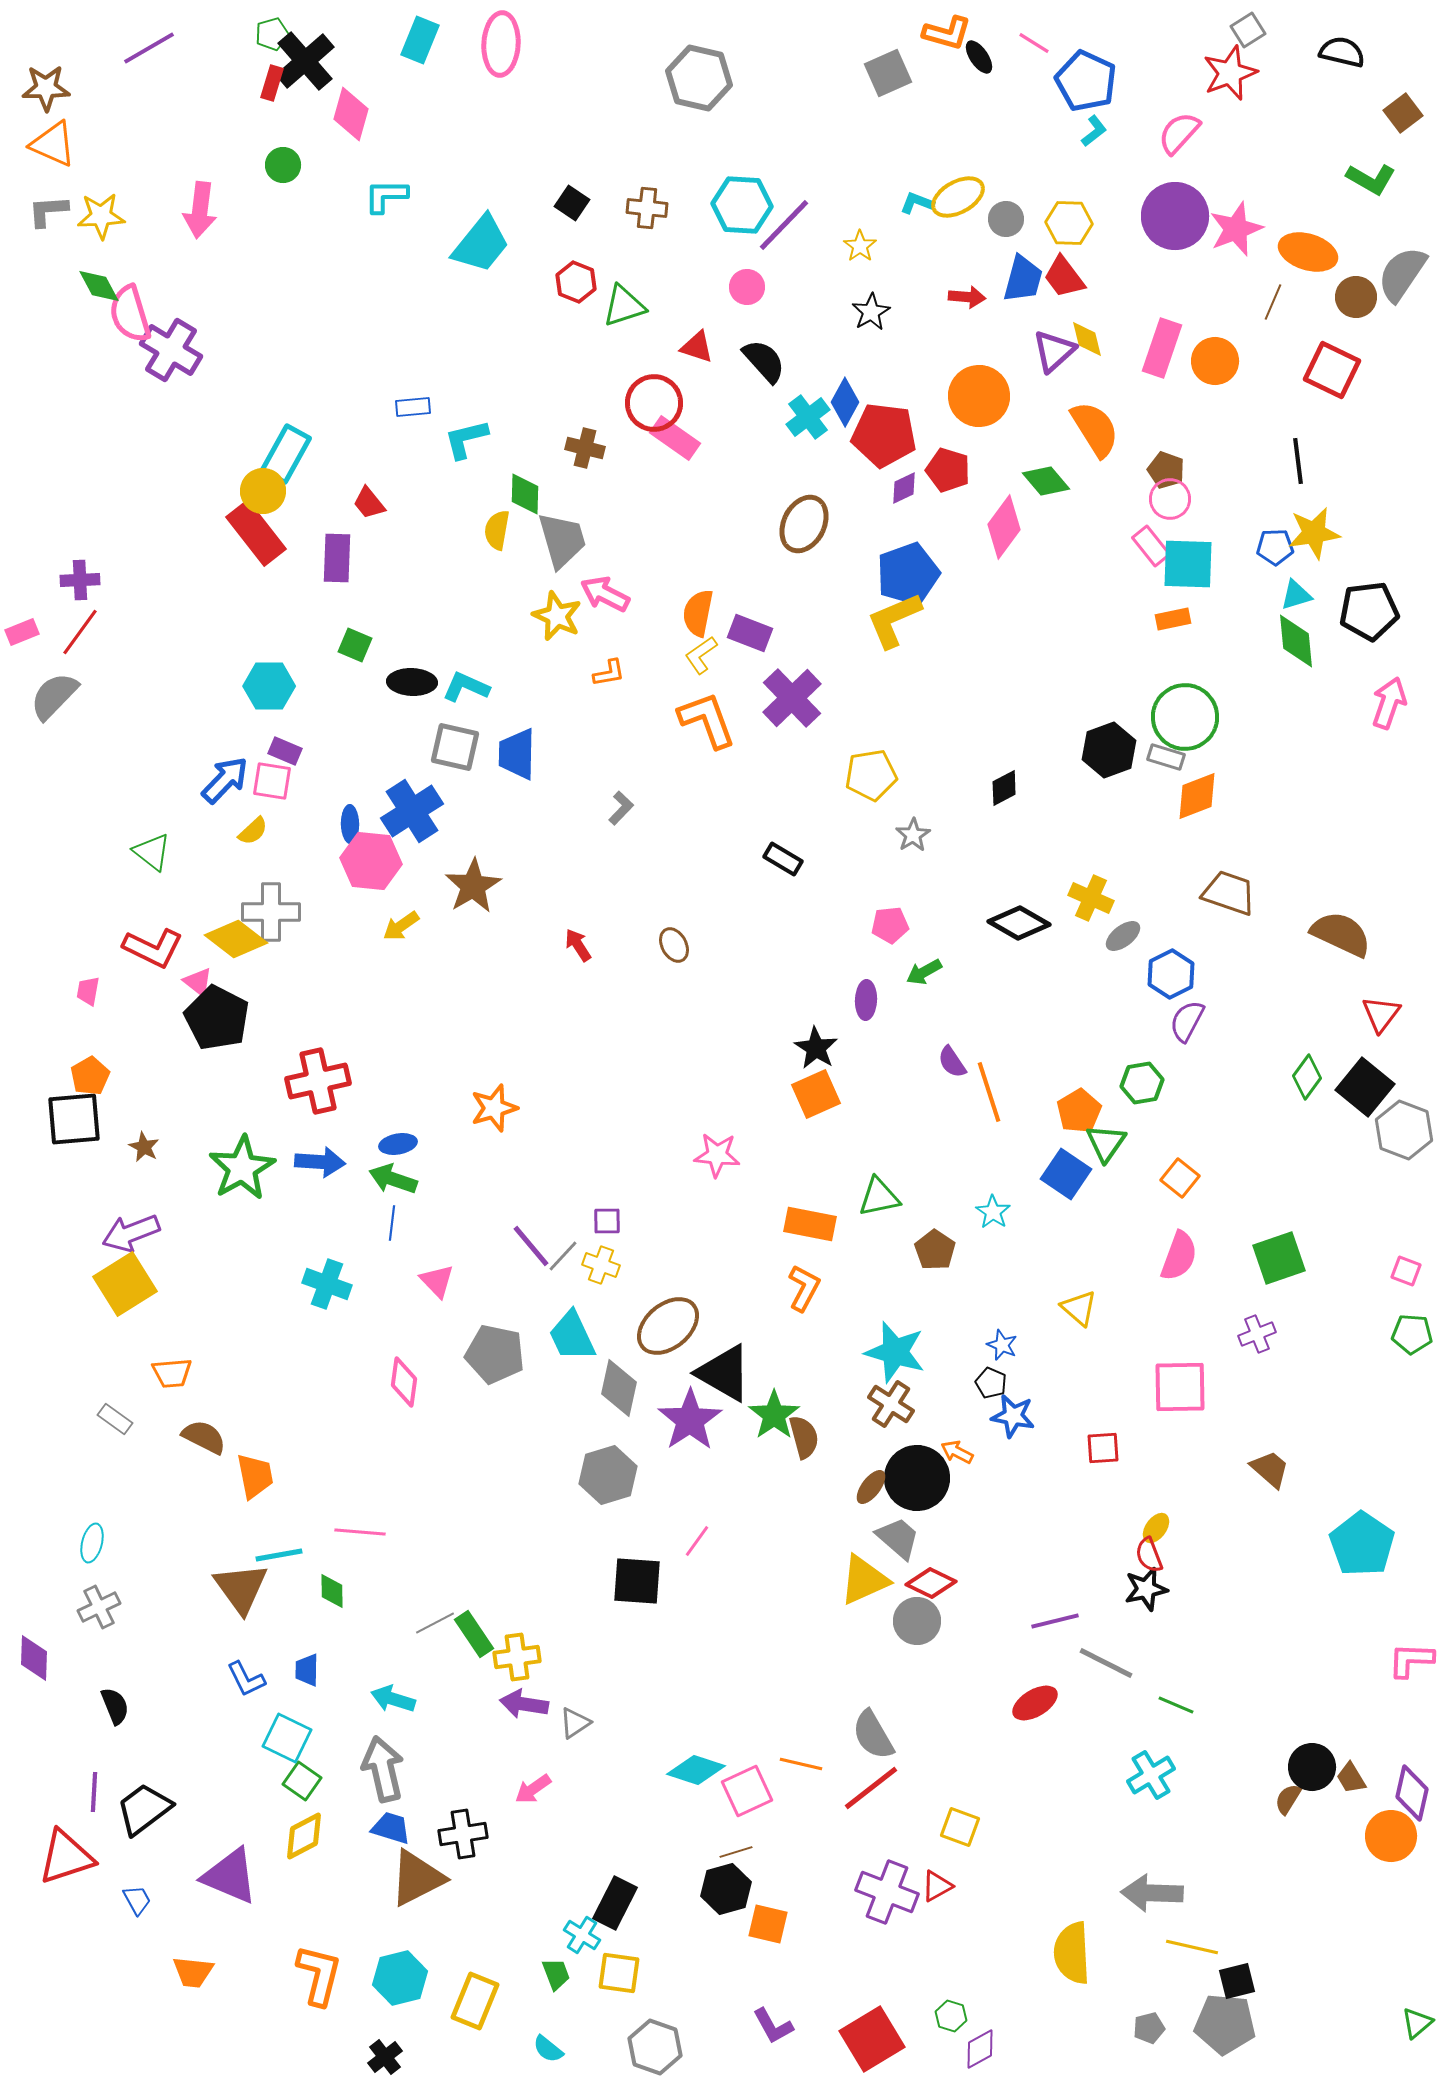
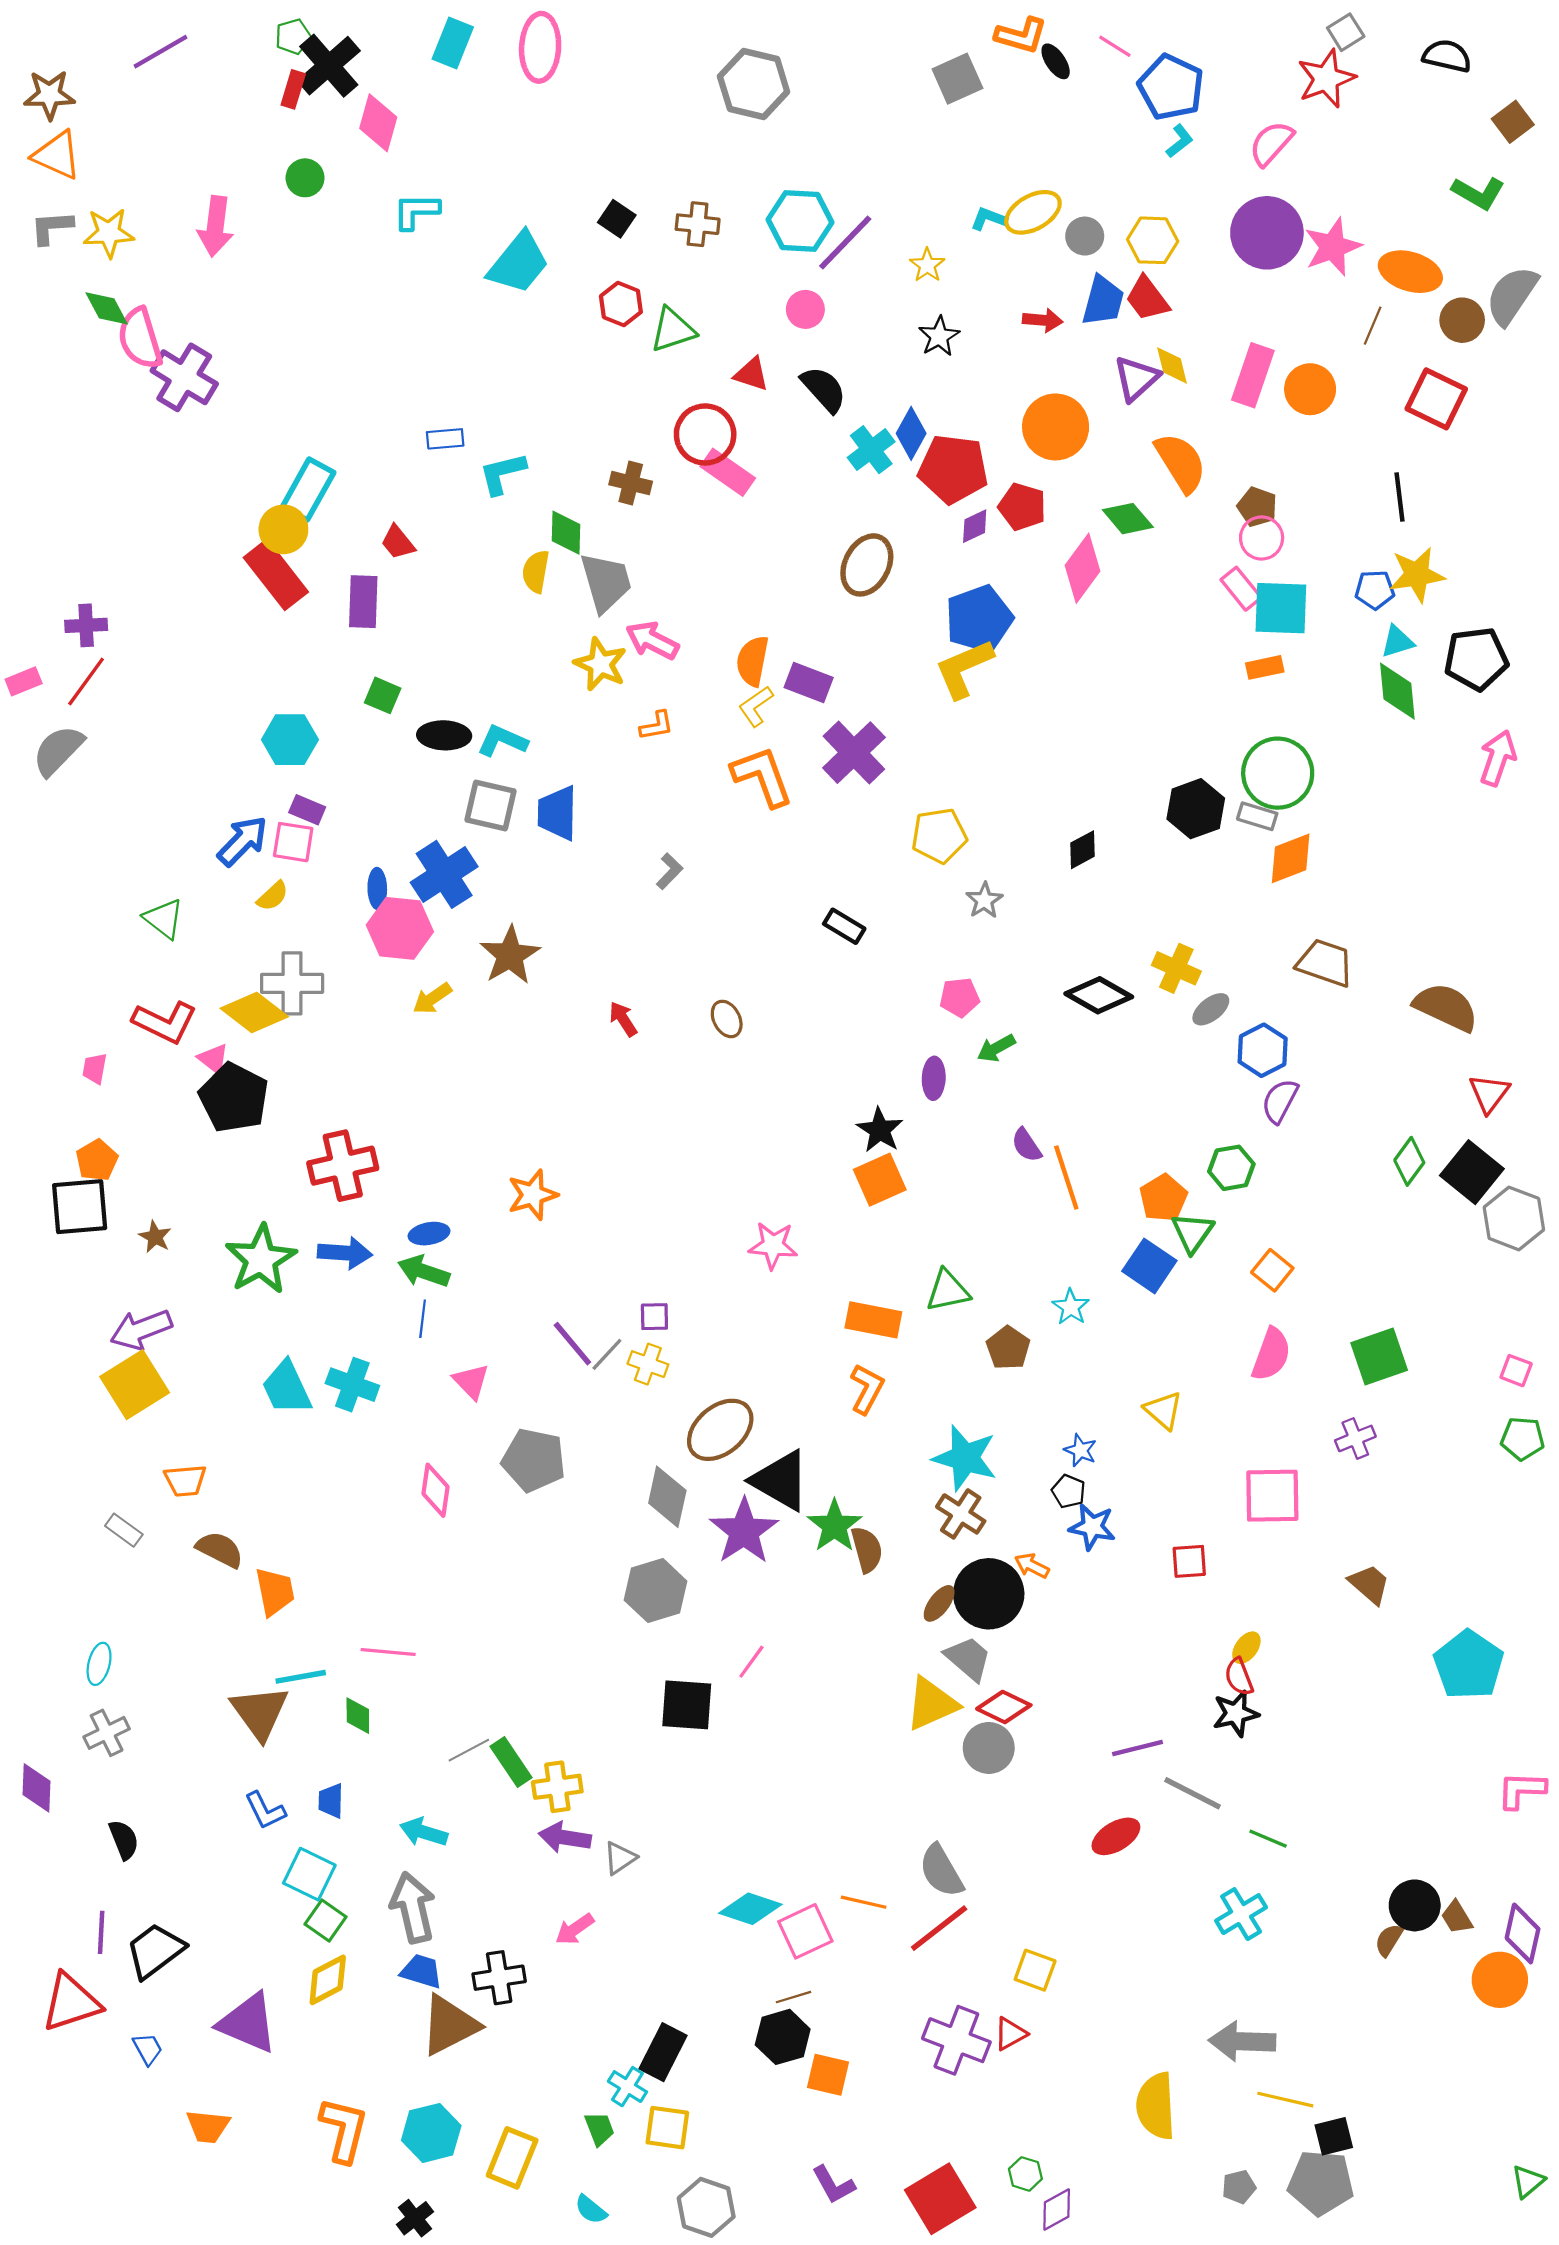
cyan trapezoid: (572, 1336) -> (287, 1388), moved

